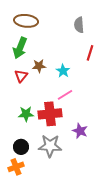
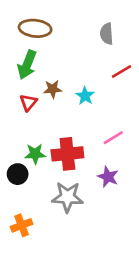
red line: (90, 53) -> (121, 72), turned 42
pink line: (65, 95) -> (113, 138), moved
black circle: (21, 147) -> (18, 174), moved

